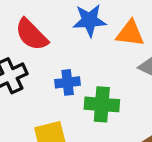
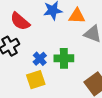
blue cross: (68, 82) -> (40, 59), moved, turned -32

